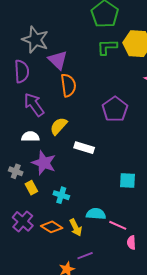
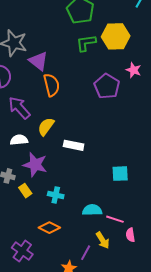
purple pentagon: (115, 109) -> (107, 86), moved
purple cross: (23, 221) -> (22, 251), moved
yellow arrow: (76, 227) -> (103, 240), moved
purple line: (85, 256) -> (86, 253), turned -35

